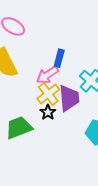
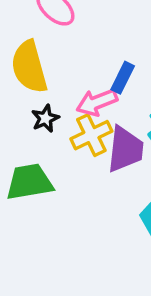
black star: (48, 112) -> (45, 118), moved

